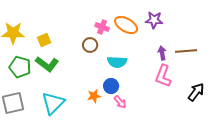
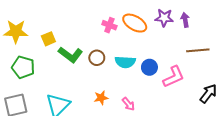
brown circle: (90, 45) -> (97, 58), moved
purple arrow: (162, 53) -> (185, 20), moved
green L-shape: (47, 64) -> (71, 55), moved
pink L-shape: (163, 76) -> (174, 77), turned -135
blue circle: (111, 86) -> (149, 67), moved

